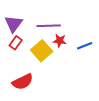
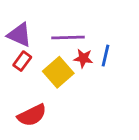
purple triangle: (14, 24) -> (19, 35), turned -42
blue line: (85, 46) -> (106, 56), moved, turned -56

